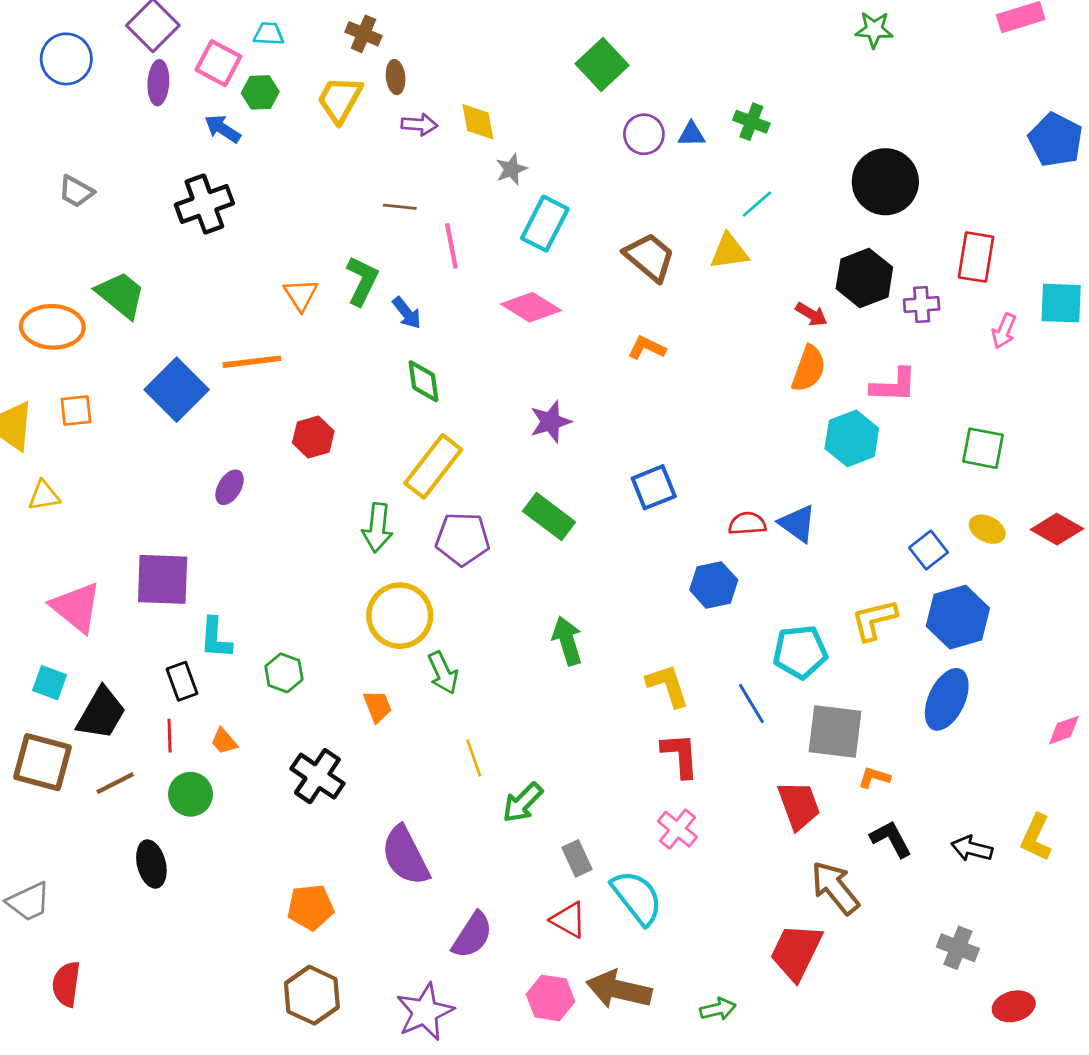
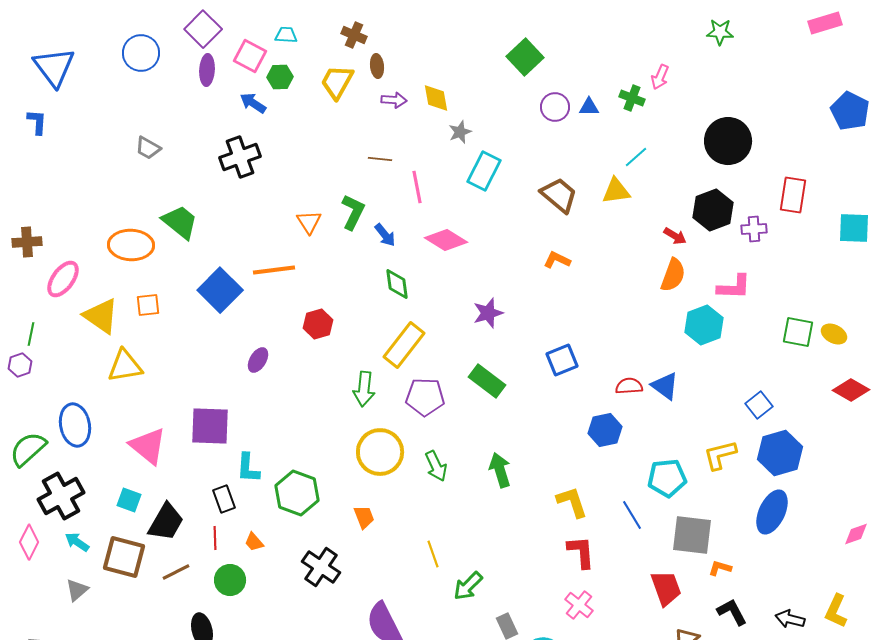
pink diamond: (531, 307) -> (446, 240), moved
pink arrow: (1004, 331) -> (660, 77), moved
yellow triangle: (44, 496) -> (125, 366), size x1.5
yellow ellipse: (987, 529) -> (834, 334), moved
green hexagon: (284, 673) -> (297, 493), size x1.6
green arrow: (443, 673) -> (436, 466), moved

